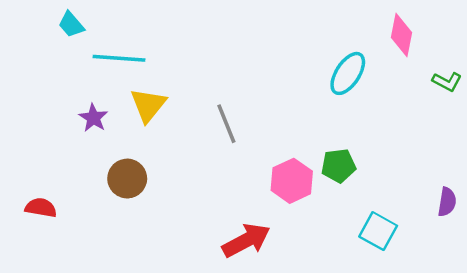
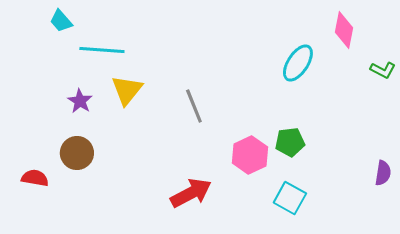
brown circle: (127, 179) -> (77, 153), moved
cyan square: (378, 231) -> (290, 198), moved
red arrow: (246, 240) -> (191, 193), moved

